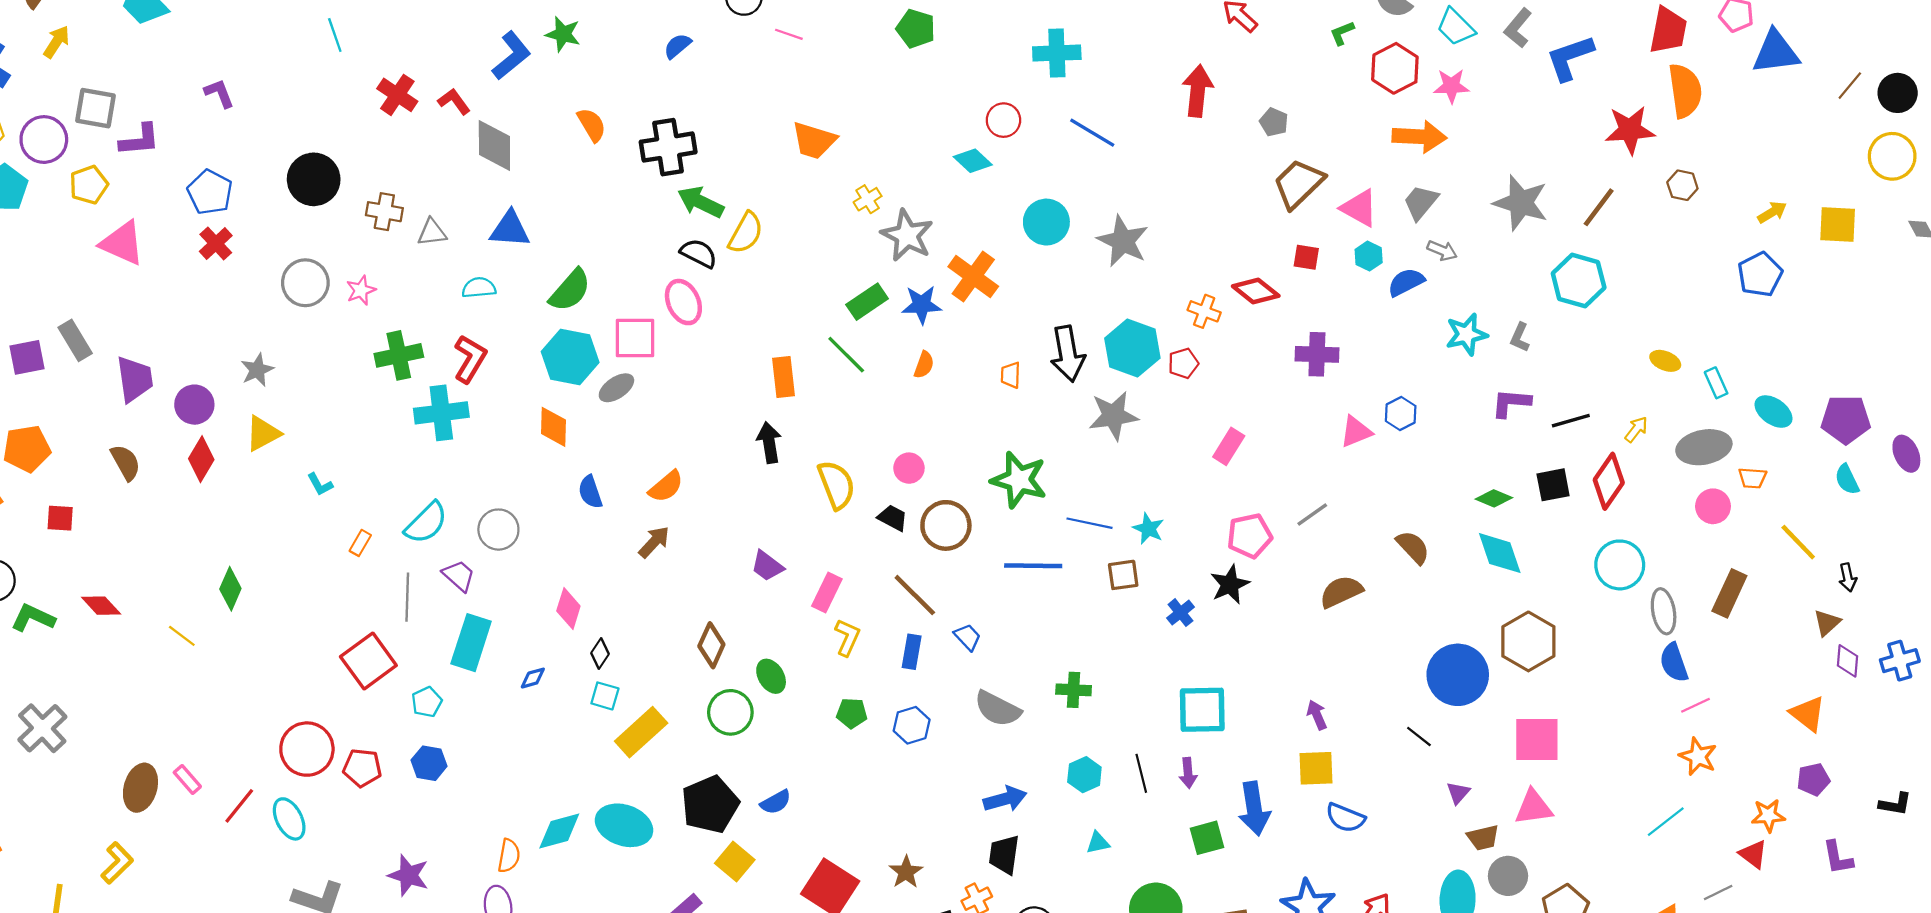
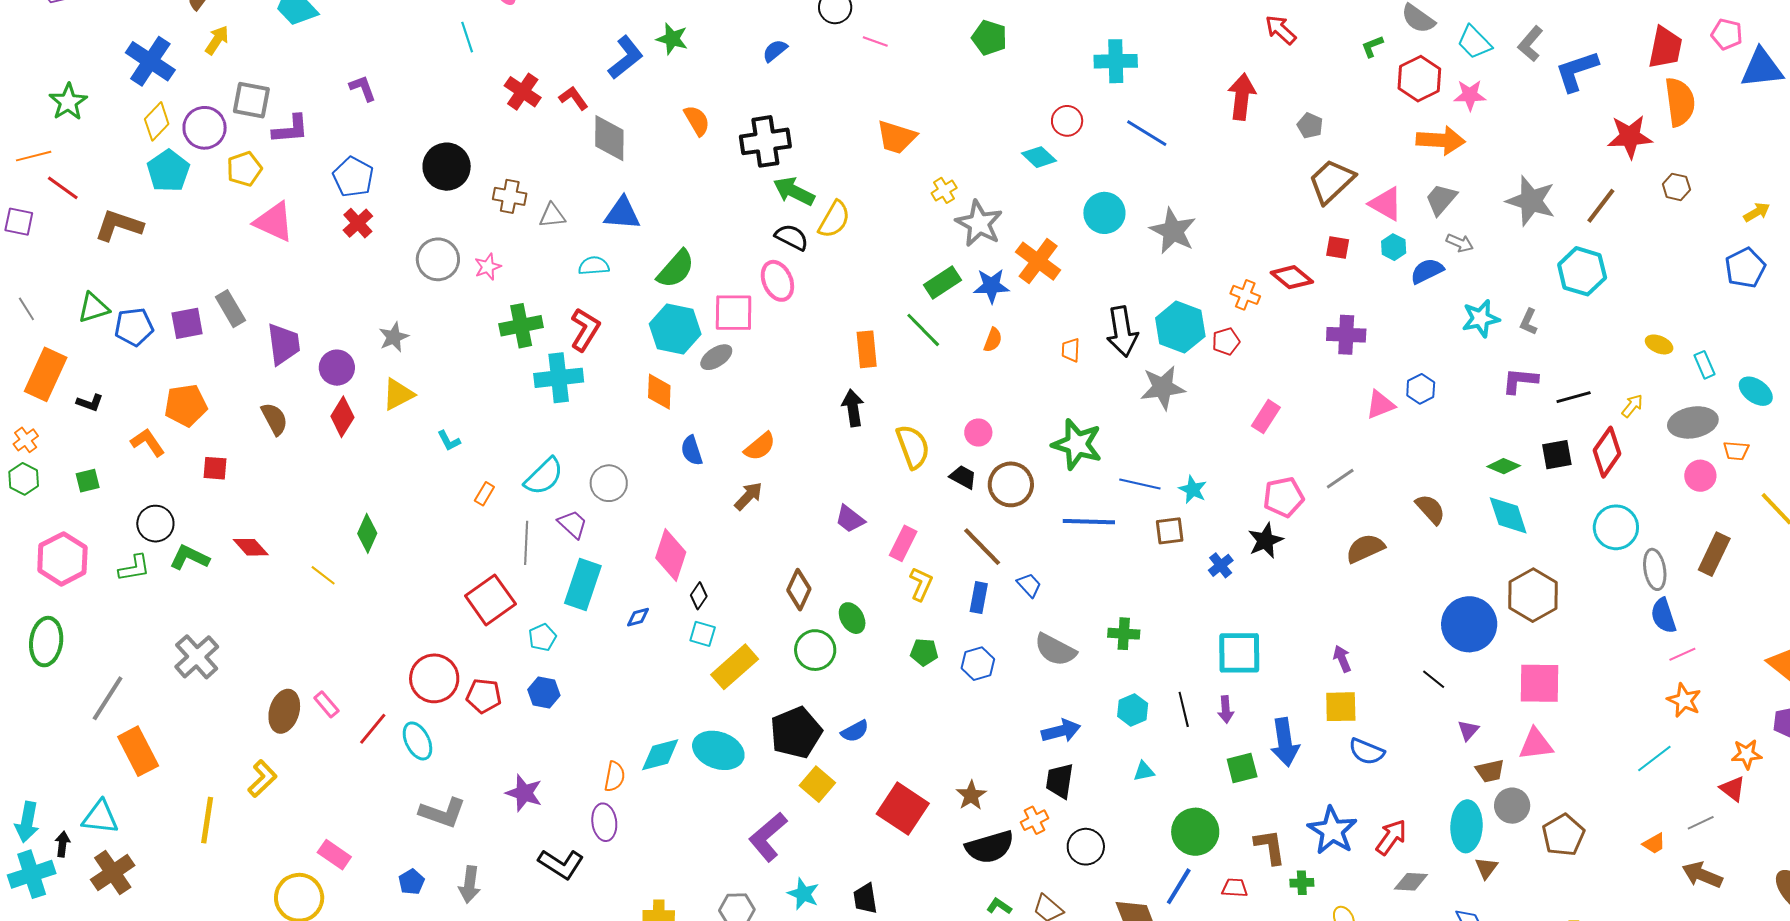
pink diamond: (568, 609) -> (671, 555), size x1.4

